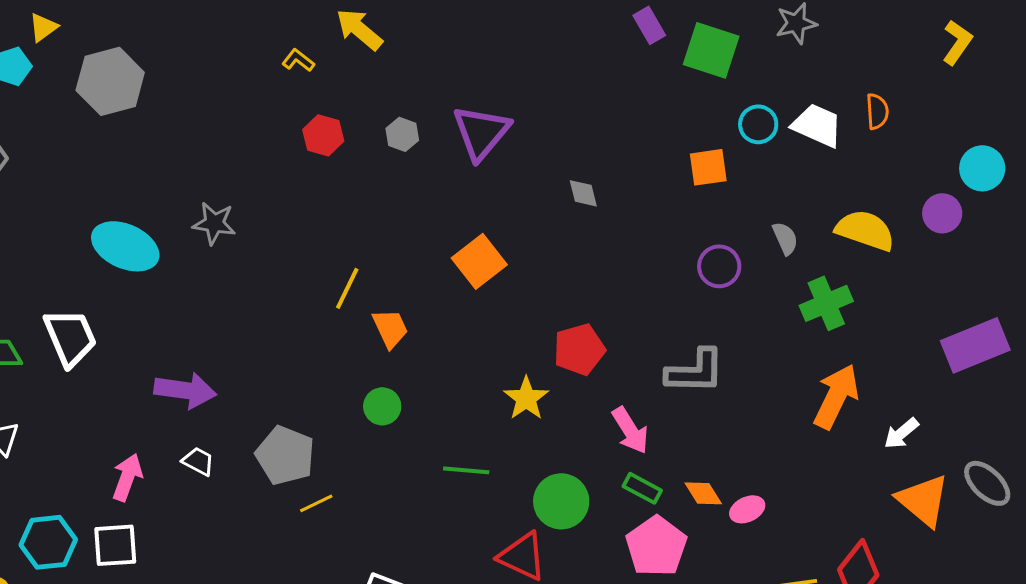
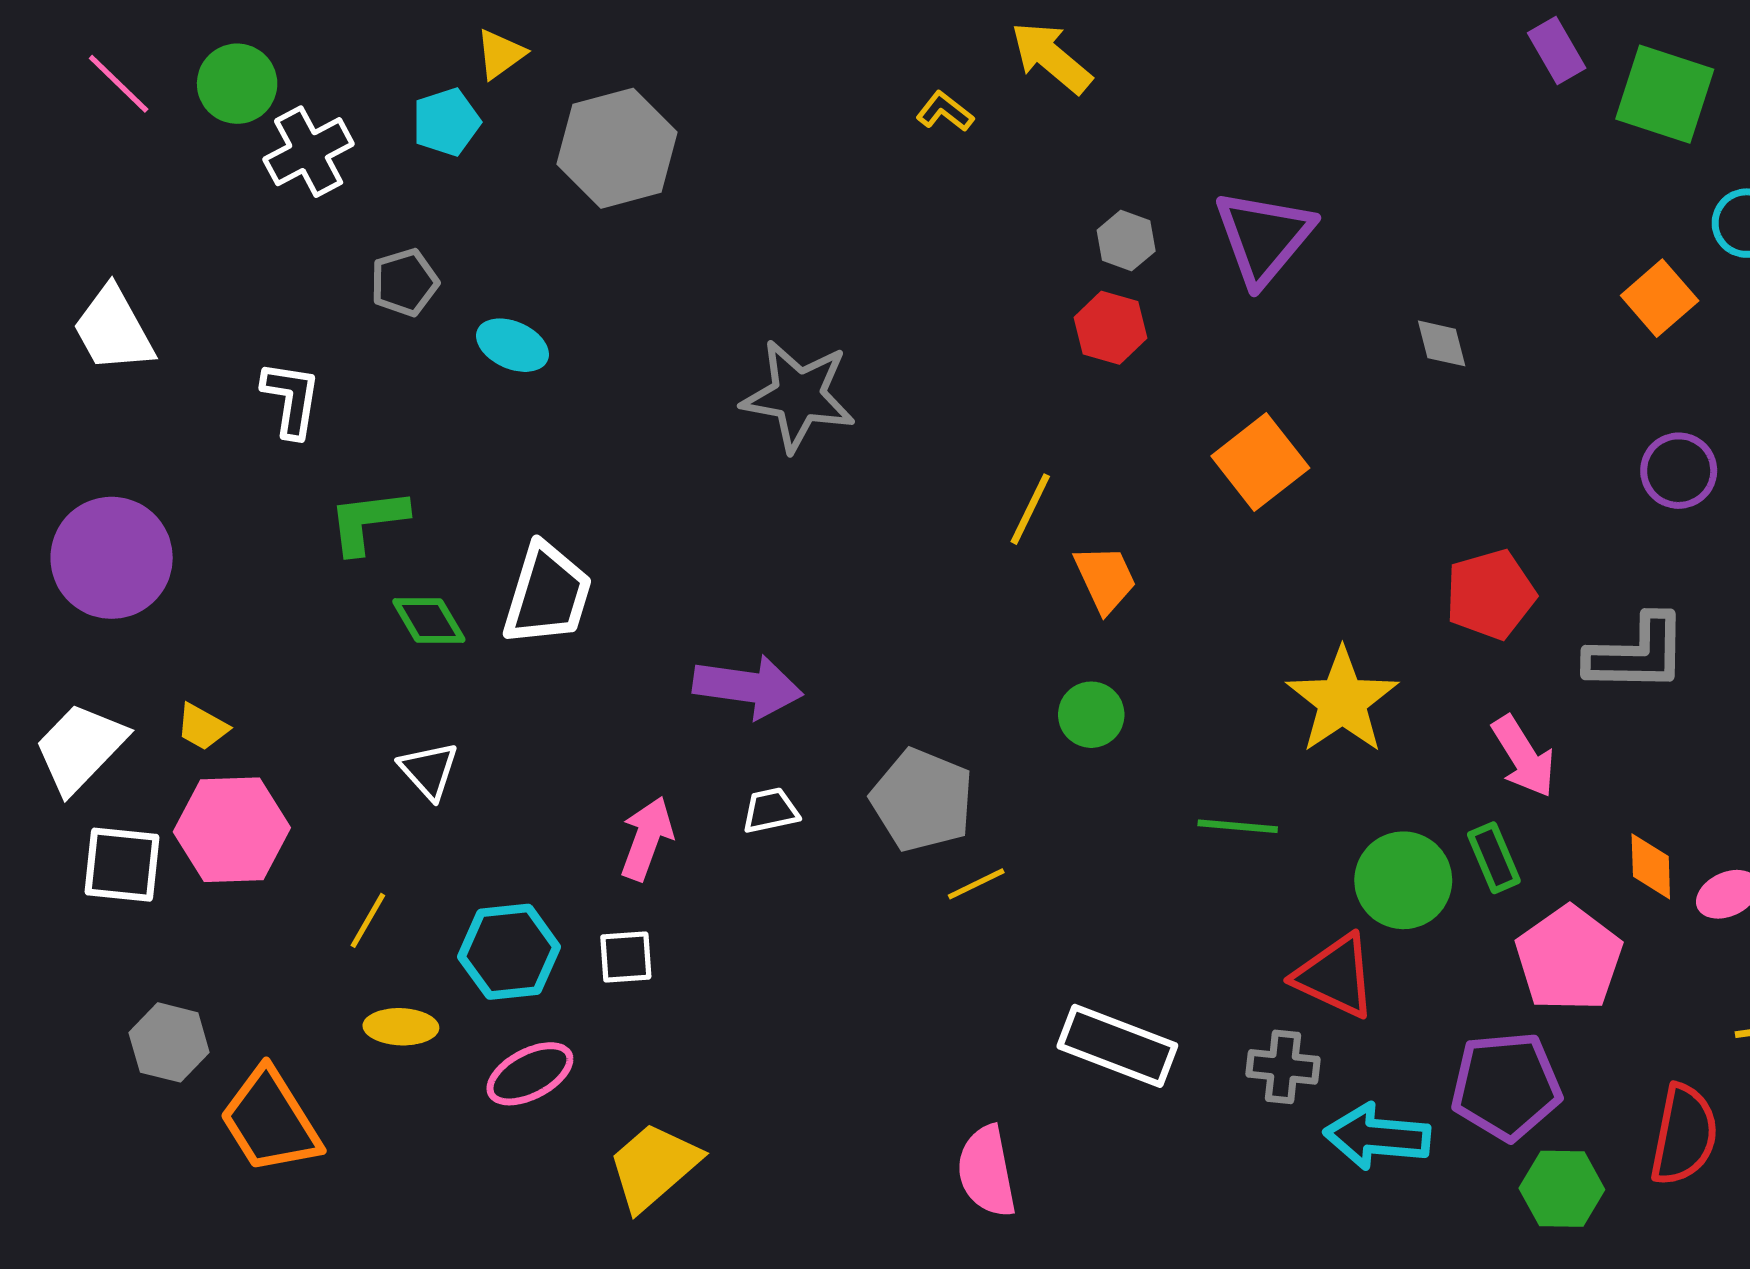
red hexagon: (323, 135) -> (1110, 328), moved
orange square: (708, 167) -> (1660, 298), turned -33
gray star: (214, 223) -> (798, 396), size x1.5
cyan ellipse: (125, 246) -> (513, 345), moved, size x0.6
white trapezoid: (70, 337) -> (547, 594), turned 40
red pentagon: (579, 349) -> (1490, 594), moved
yellow star: (526, 398) -> (1342, 701), size x1.4
white trapezoid: (198, 461) -> (770, 811), turned -40
green rectangle: (642, 488) -> (1494, 858), moved, turned 39
orange diamond: (703, 493) -> (1651, 866), turned 30
white square: (115, 545) -> (626, 957), size x0.7

